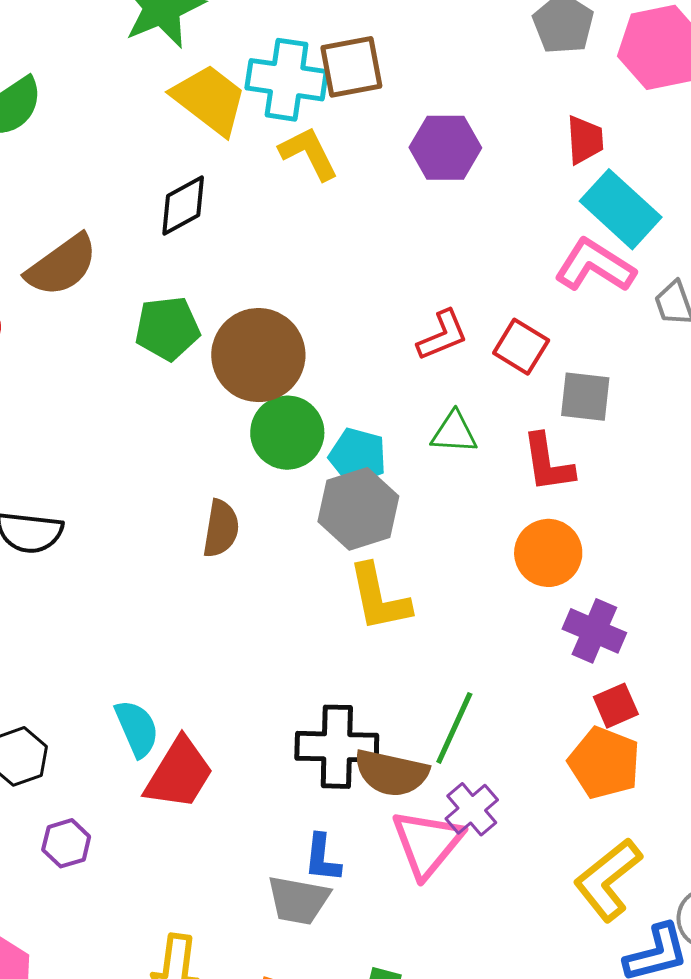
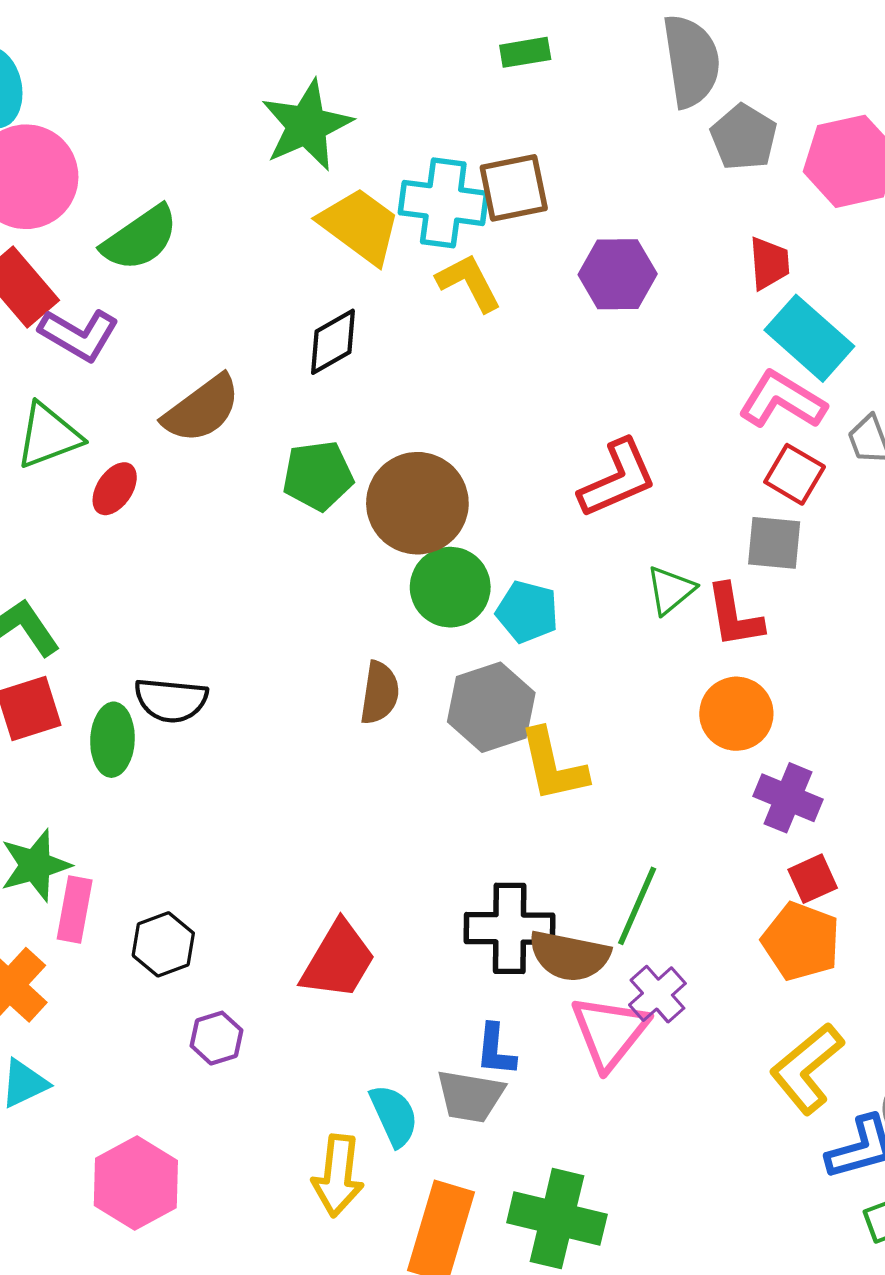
red L-shape: (442, 335) -> (618, 479), size x1.4
red square: (521, 347) -> (795, 474), moved
green triangle: (454, 433) -> (670, 590), moved, turned -42
gray hexagon: (358, 509) -> (491, 707), moved
cyan semicircle: (137, 728) -> (394, 1115), moved

